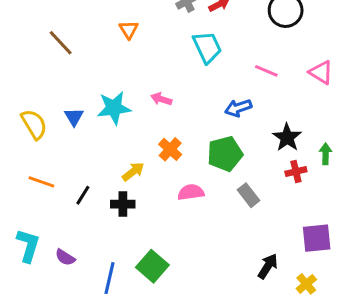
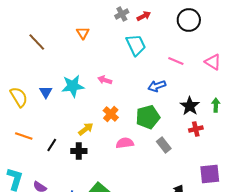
green arrow: (325, 154) -> (216, 105), moved

